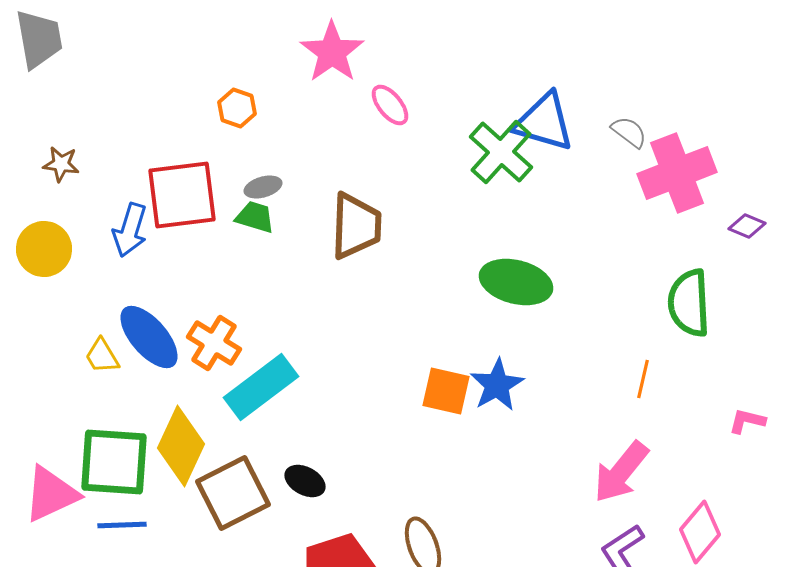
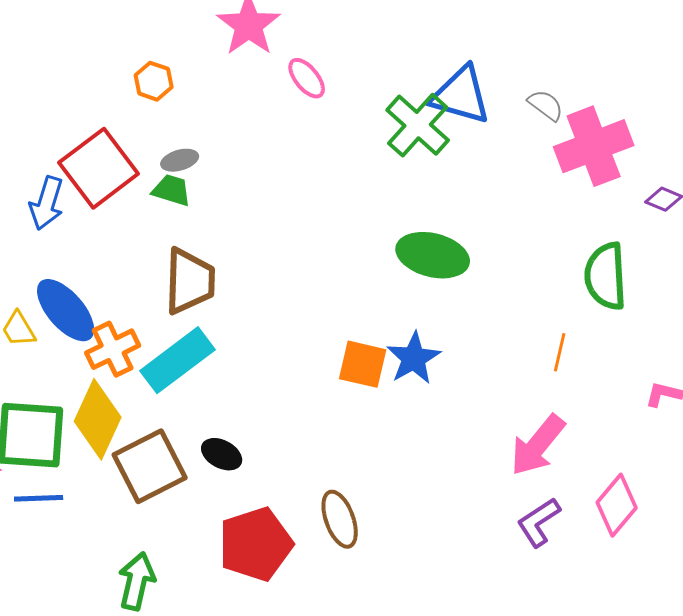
red square: (182, 195) -> (99, 168), turned -30
brown trapezoid: (356, 226) -> (190, 281), moved
orange cross: (214, 343) -> (113, 349), moved, turned 32

